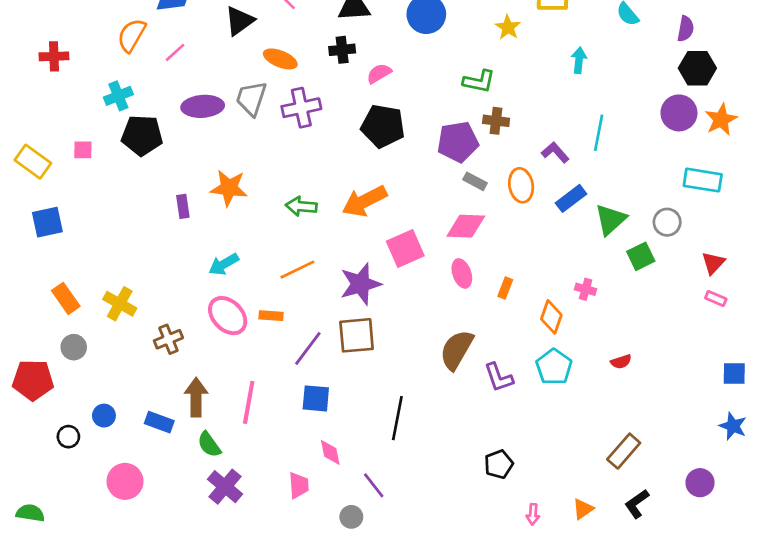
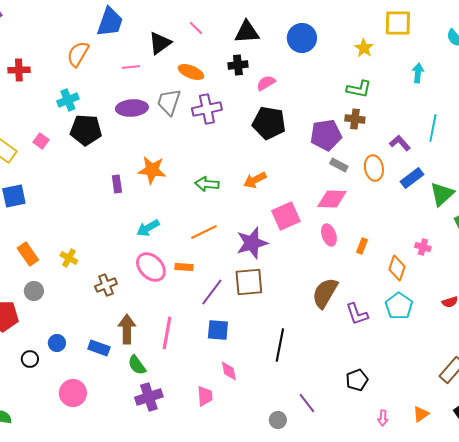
pink line: (175, 52) -> (131, 67), moved, turned 36
green L-shape: (479, 81) -> (359, 89), moved
pink square: (83, 150) -> (41, 141), turned 35
orange arrow: (364, 201) -> (255, 180), size x0.7
yellow cross: (120, 304) -> (69, 258), size x0.7
purple line: (374, 485) -> (307, 403), moved
purple cross: (225, 487) -> (149, 397), turned 32
gray circle: (351, 517) -> (278, 420), moved

